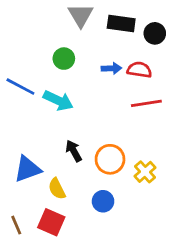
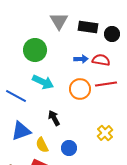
green circle: (64, 59) -> (35, 50), moved, size x1.5
blue line: (20, 87) -> (16, 96), moved
orange circle: (110, 159) -> (80, 89), moved
blue circle: (103, 201) -> (69, 148), moved

